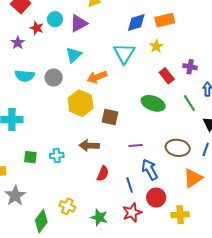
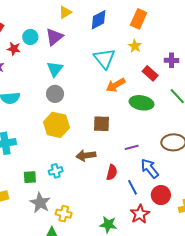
orange rectangle: (165, 20) -> (139, 19), turned -42
blue diamond: (136, 23) -> (99, 20), moved
orange arrow: (97, 77) -> (116, 85), moved
gray circle: (54, 78) -> (55, 94), moved
yellow hexagon: (81, 103) -> (56, 125), moved
red semicircle: (103, 174) -> (112, 172), moved
gray star: (15, 196) -> (40, 203), moved
yellow cross: (67, 206) -> (64, 214), moved

